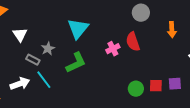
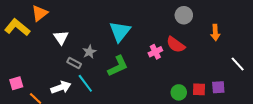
red semicircle: (133, 42) -> (176, 45), turned -36

